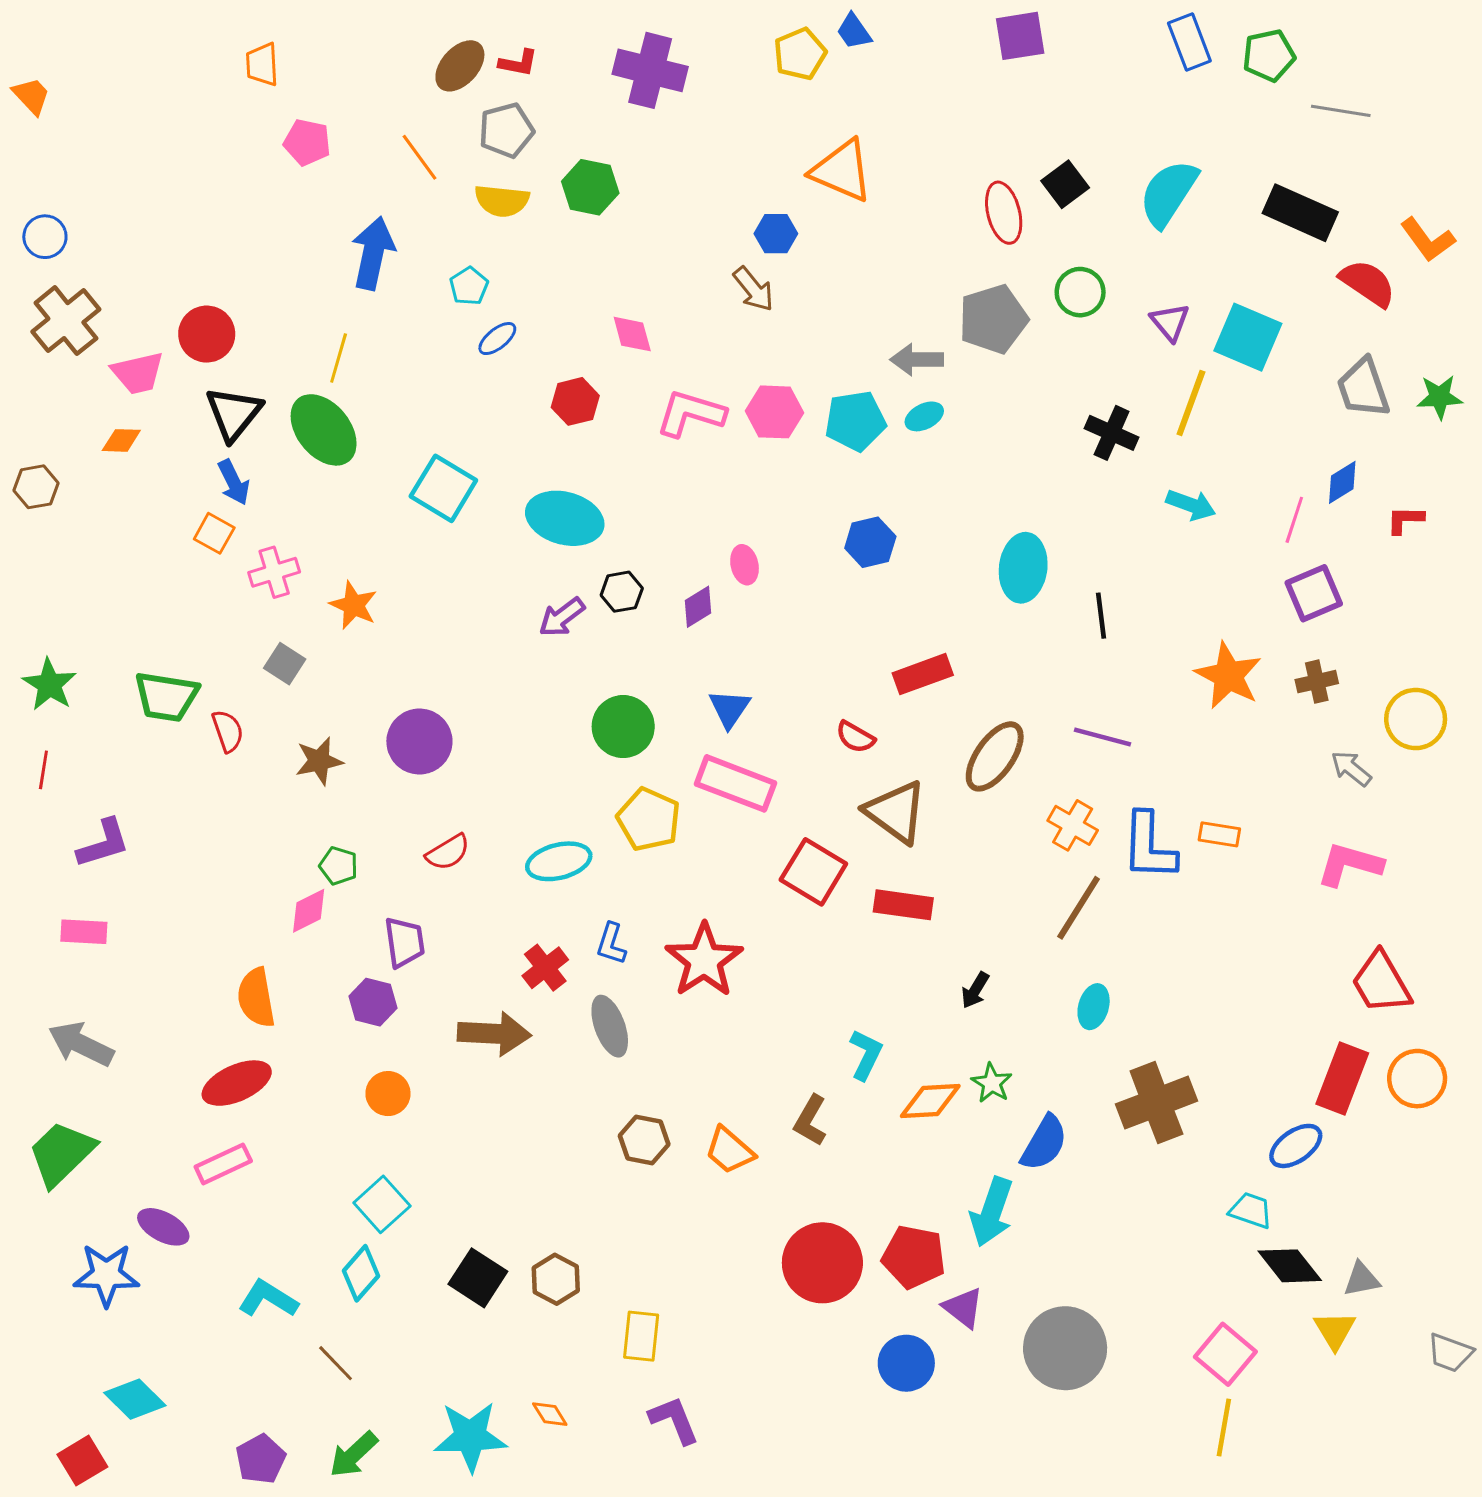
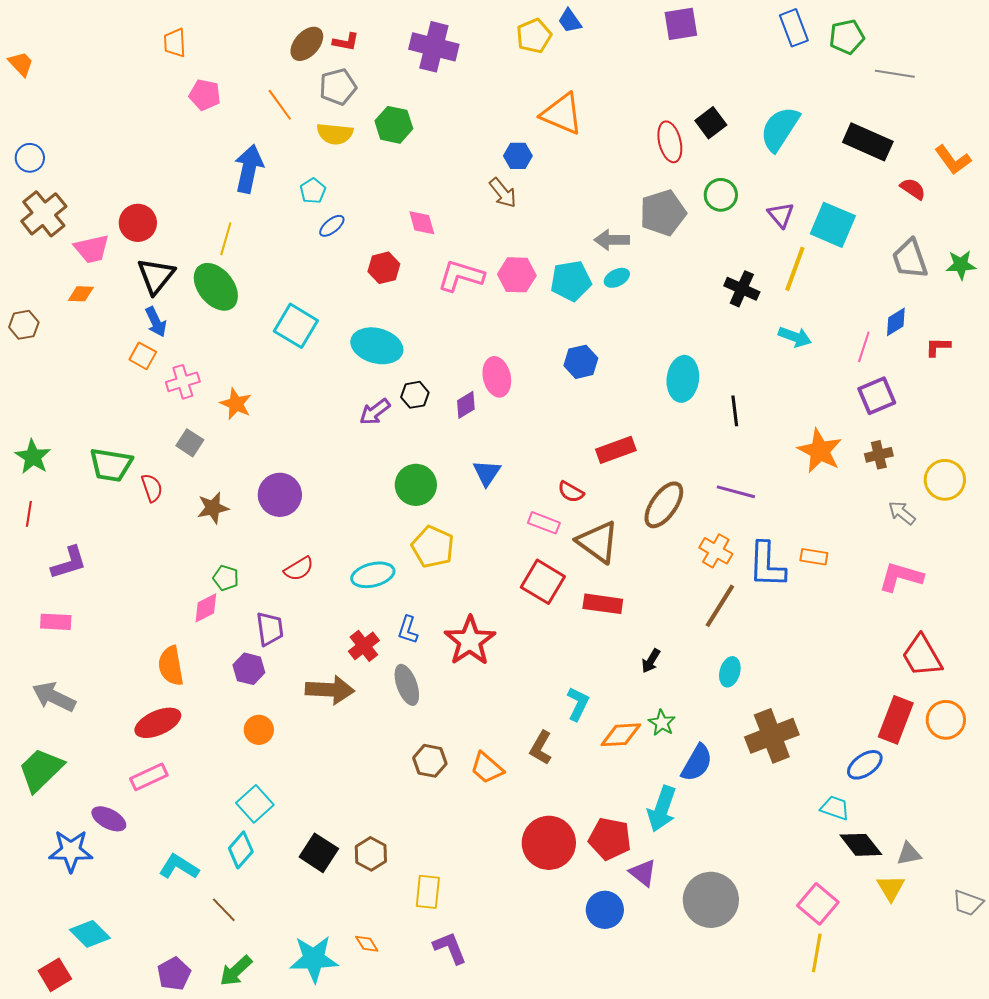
red semicircle: (1368, 283) -> (913, 189), size x0.7
pink ellipse: (745, 565) -> (497, 377), size x1.5
pink rectangle: (736, 783) -> (544, 523), moved, size x0.6

